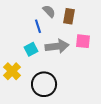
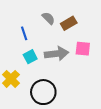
brown rectangle: (69, 16) -> (69, 23), turned 49
blue line: (38, 26) -> (24, 33), moved

